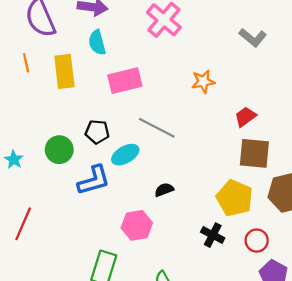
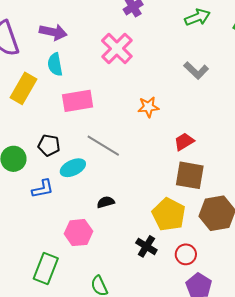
yellow rectangle: (64, 71) -> (24, 88), turned 32
blue L-shape: (94, 180) -> (43, 189), size x0.7

